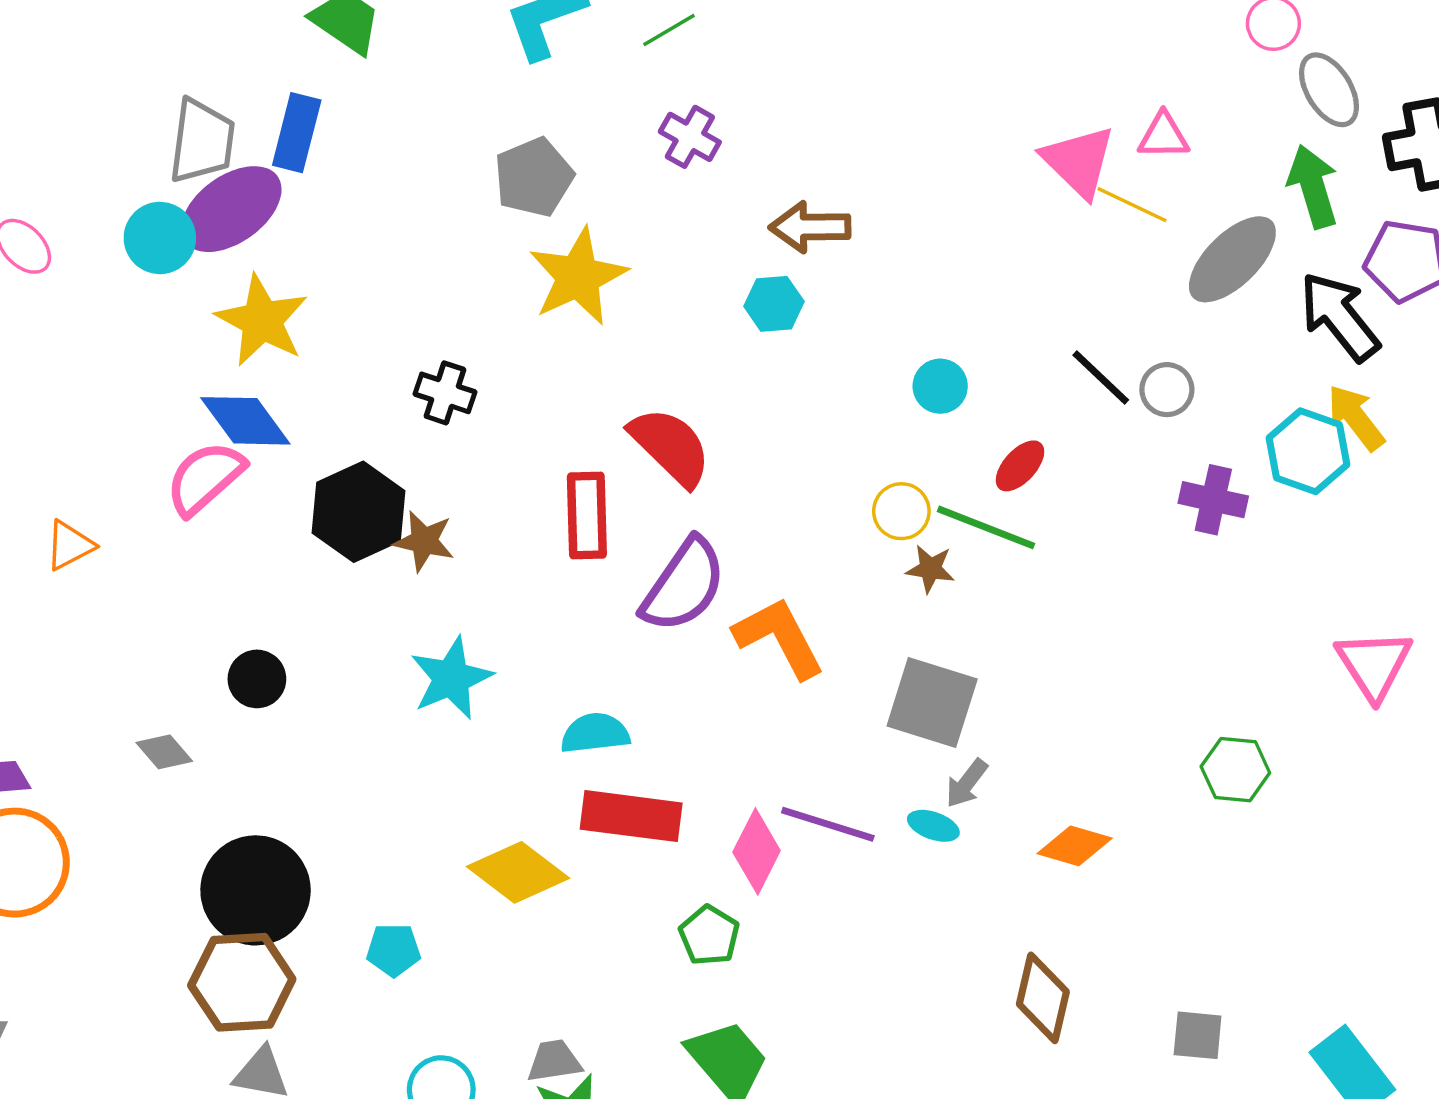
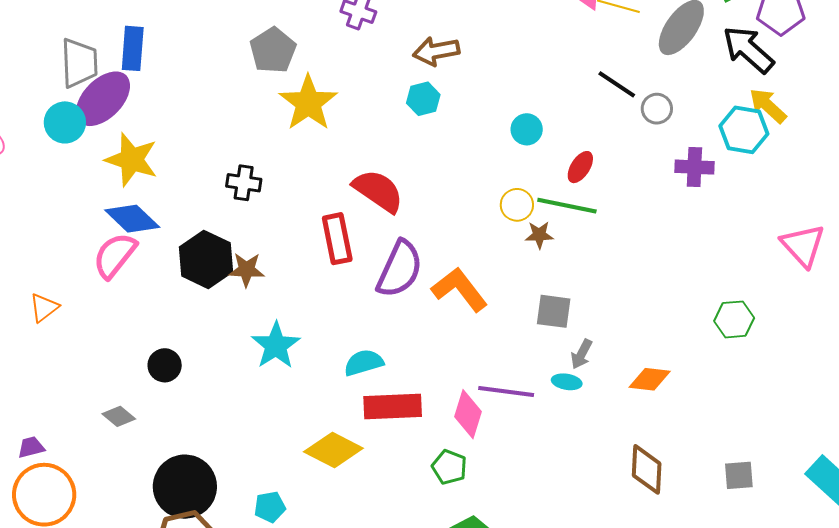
black line: (1101, 378) -> (617, 84), moved
gray square: (932, 702) -> (554, 311), size x0.7

